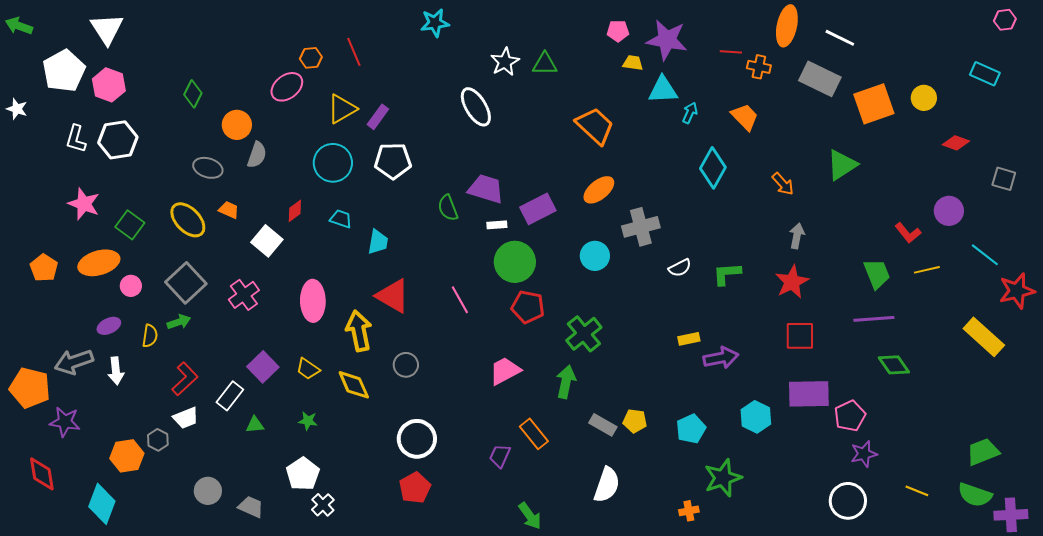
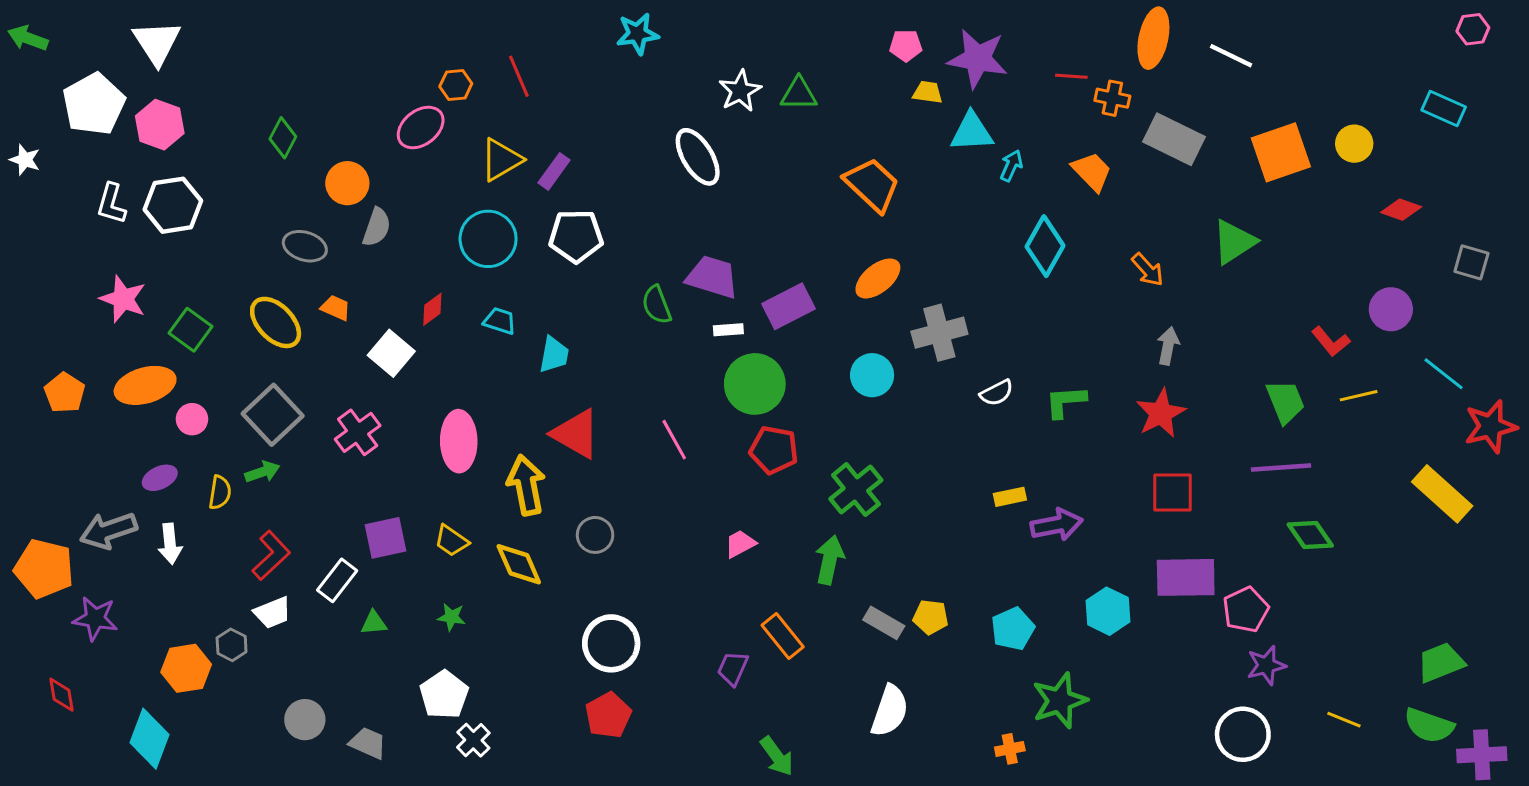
gray rectangle: (820, 79) -> (1174, 139), moved
purple square: (263, 367) -> (385, 538), turned 32
pink trapezoid: (505, 371) -> (740, 544), size x0.7
red diamond: (42, 474) -> (62, 695), size x0.7

